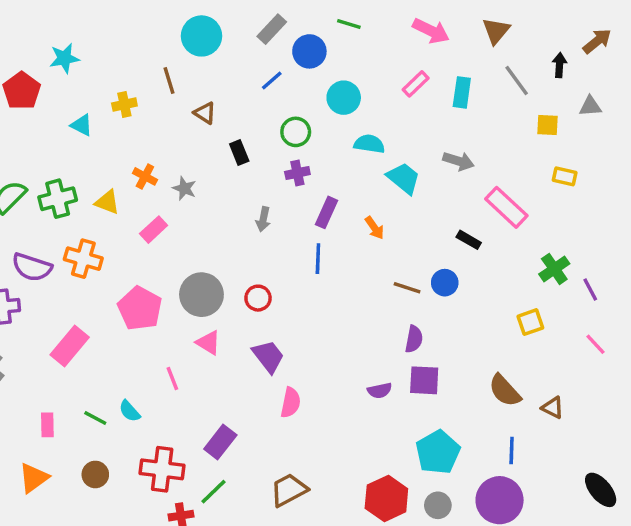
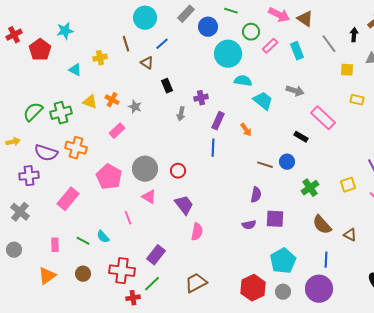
brown triangle: (496, 31) -> (305, 19), moved, turned -36
blue line: (272, 81) -> (162, 44), moved
cyan rectangle: (462, 92) -> (297, 51), turned -30
cyan circle: (344, 98) -> (228, 54), size x1.4
green circle: (296, 132) -> (251, 32), moved
yellow triangle: (107, 202) -> (90, 102), moved
gray arrow: (263, 219) -> (181, 114), moved
green cross: (554, 269) -> (310, 188), moved
yellow square: (530, 322) -> (348, 185), moved
purple semicircle: (414, 339) -> (256, 195), moved

